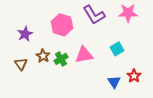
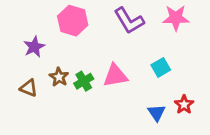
pink hexagon: (62, 25) -> (73, 21), moved
brown triangle: (21, 64) -> (29, 88), turned -32

